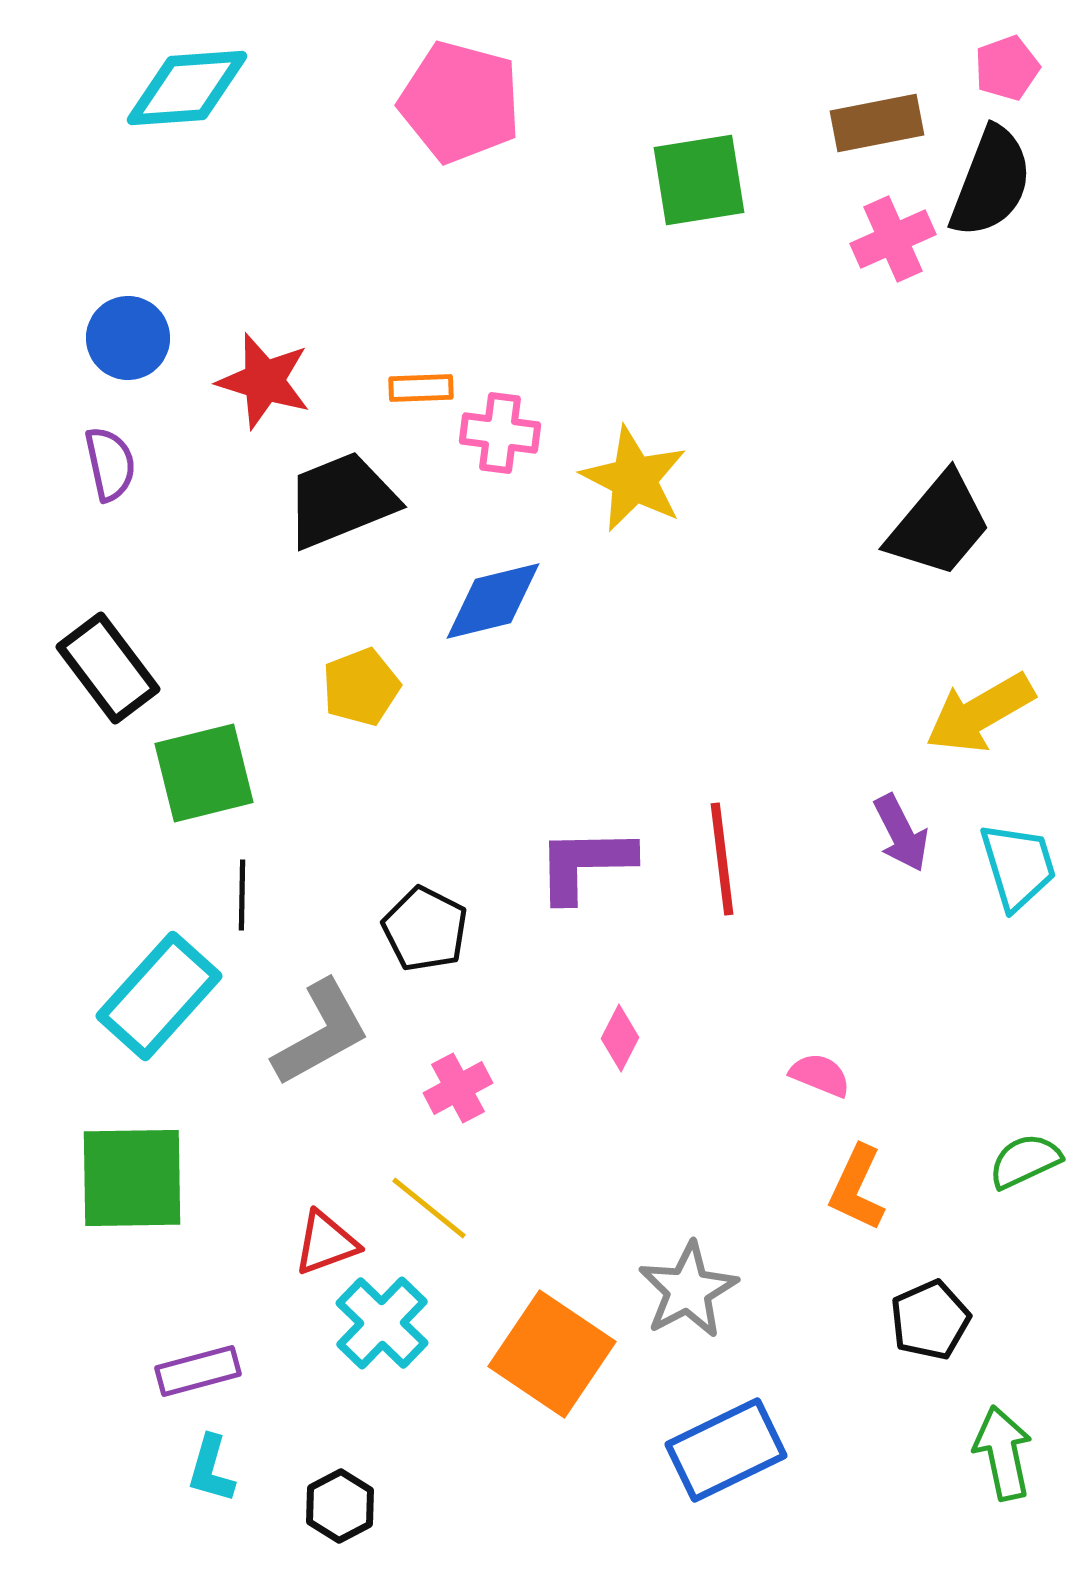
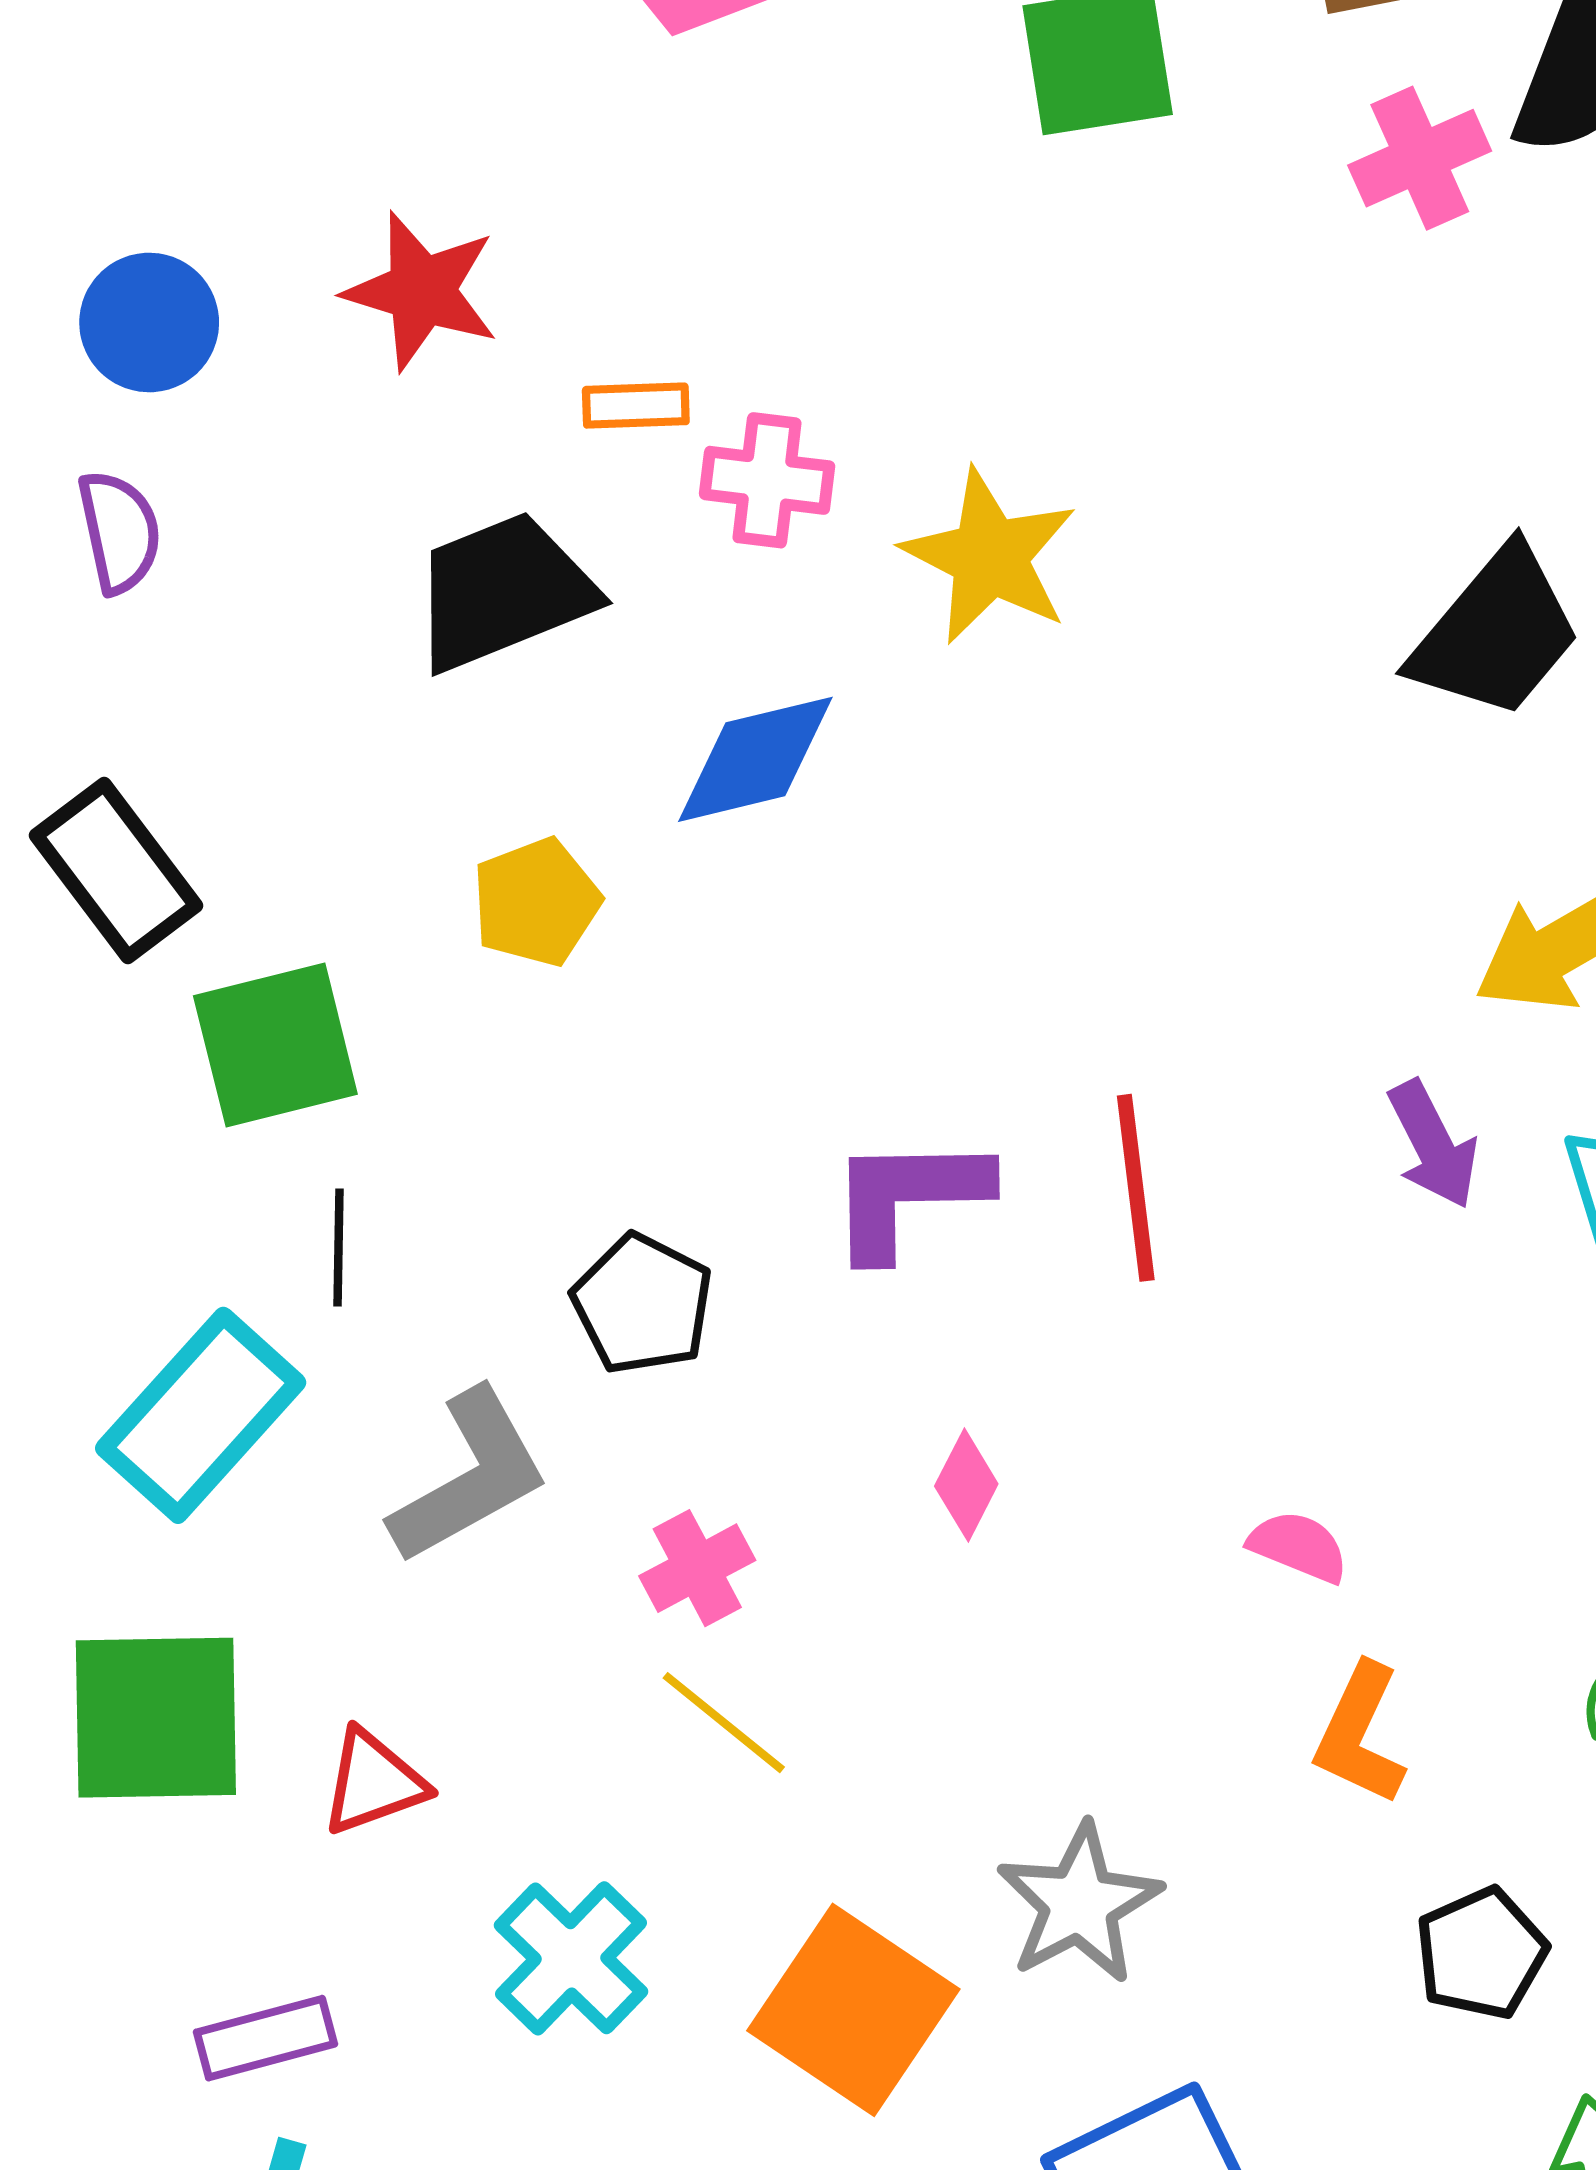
red star: (264, 381) -> (422, 291), moved
yellow line: (429, 1208) -> (724, 1723), moved
red triangle: (326, 1243) -> (373, 1782), moved

